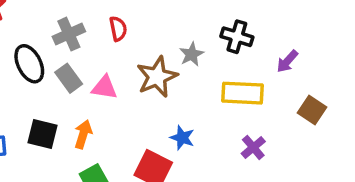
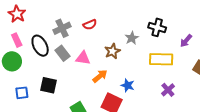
red semicircle: (118, 29) -> (90, 25), turned 80
brown star: (157, 77) -> (113, 51), size x0.7
orange arrow: (83, 134) -> (100, 76), moved, turned 35

